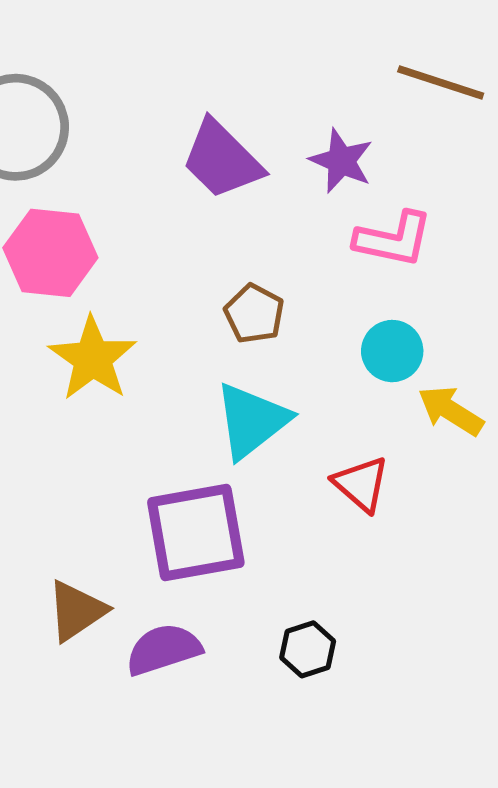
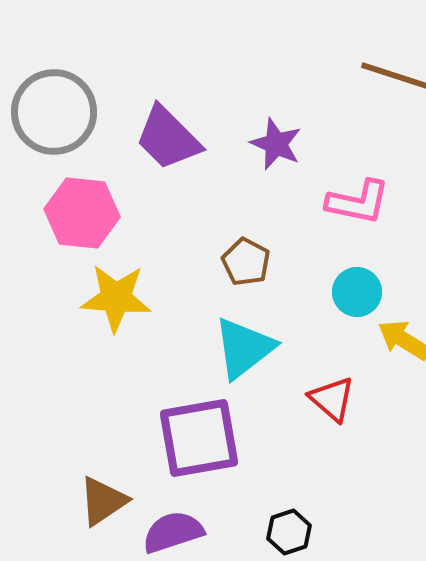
purple trapezoid: (222, 160) -> (168, 138), moved
purple star: (341, 161) -> (276, 144), moved
yellow star: (93, 358) -> (116, 298), turned -30

